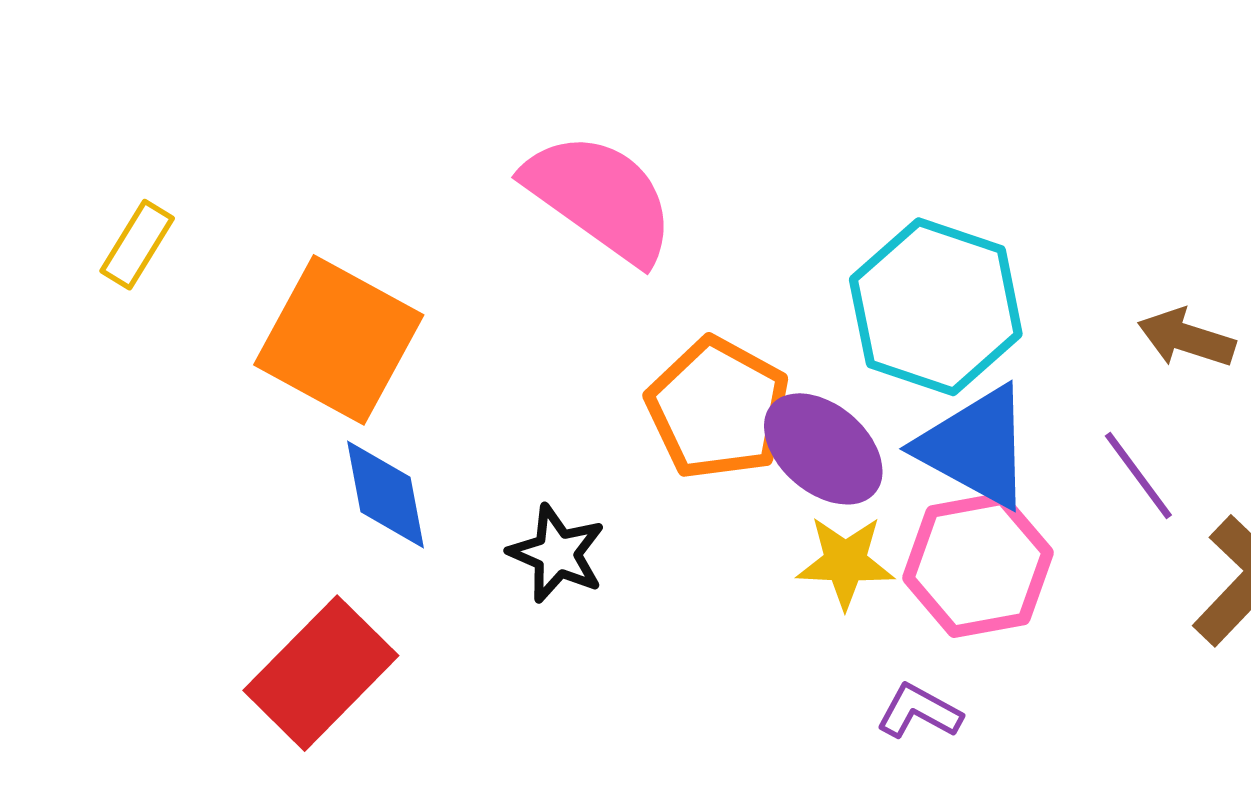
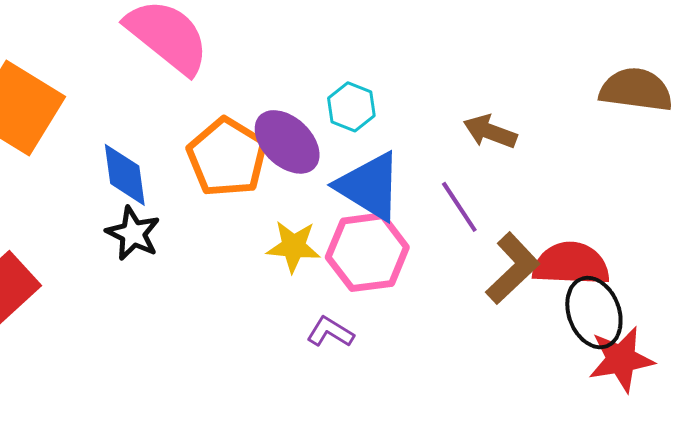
cyan hexagon: (936, 307) -> (351, 107), size x0.5
purple ellipse: (823, 449) -> (287, 142), moved
blue diamond: (386, 495) -> (125, 175), moved

